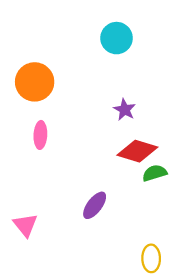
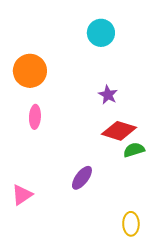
pink triangle: (25, 225) -> (22, 195), turned 35

